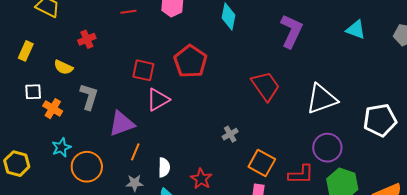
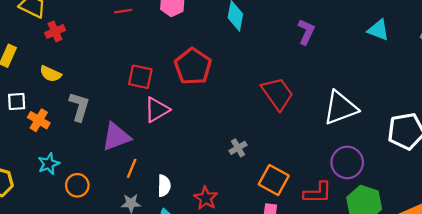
purple L-shape: (291, 31) -> (306, 32), size x0.7
red cross: (87, 39) -> (55, 31), moved
orange circle: (87, 167) -> (77, 185), size x0.7

